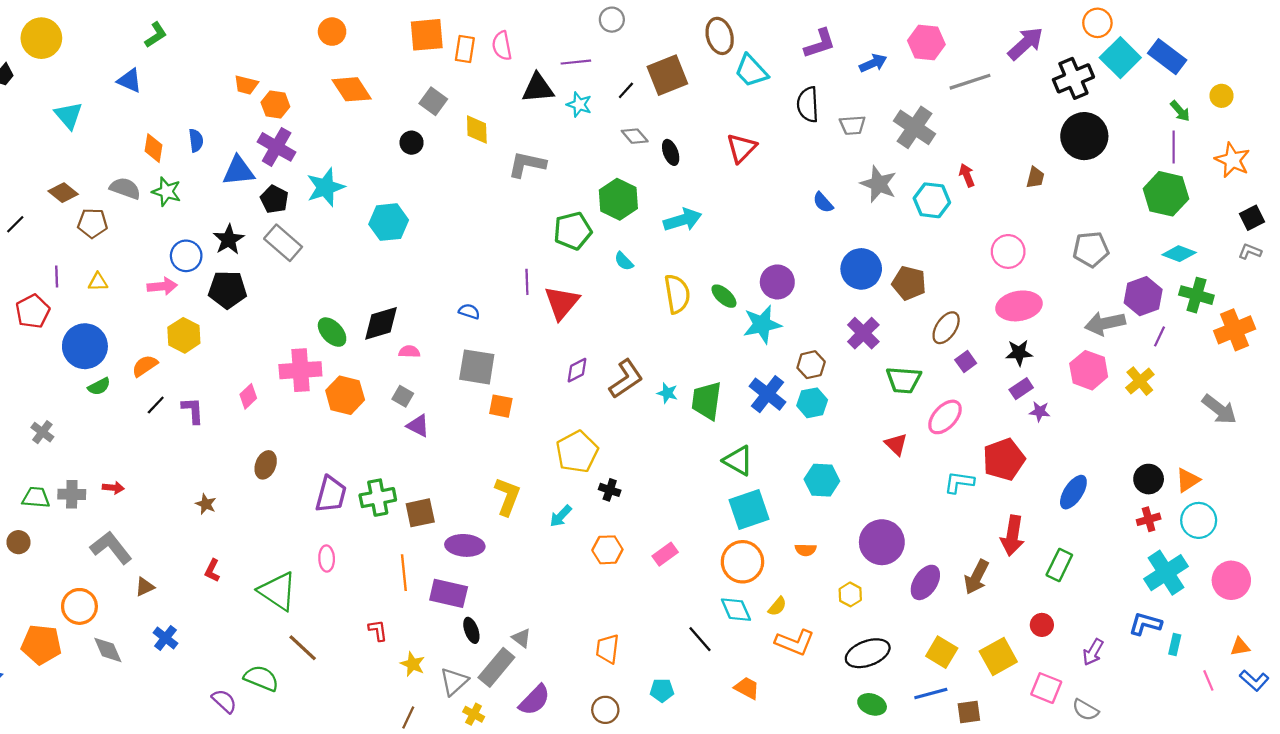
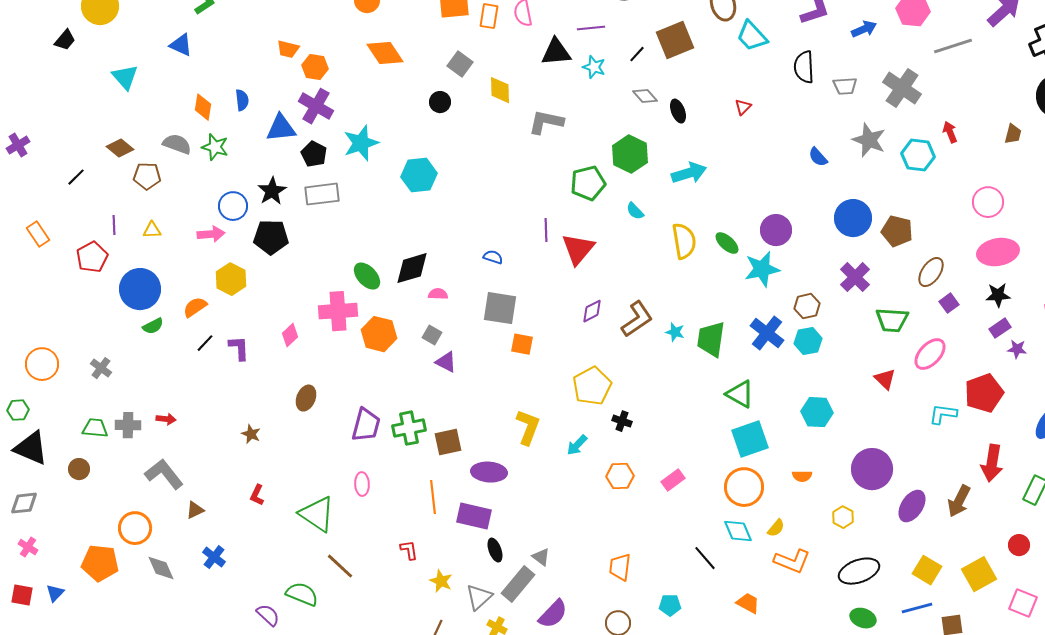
red triangle: (741, 148) -> (743, 107), size x0.6
gray rectangle: (283, 243) -> (322, 194), turned -48

